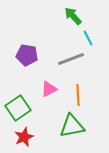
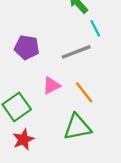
orange line: (78, 95) -> (84, 92), turned -35

